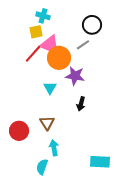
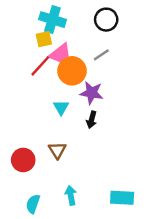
cyan cross: (43, 16) -> (52, 20), size x1.5
black circle: (92, 25) -> (106, 20), moved
black arrow: (81, 104) -> (92, 120), moved
cyan arrow: (54, 148) -> (71, 195), moved
cyan semicircle: (42, 167) -> (33, 204), moved

